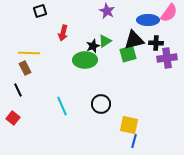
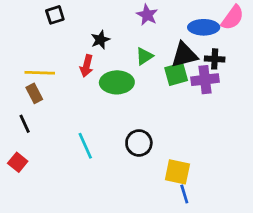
red arrow: (63, 33) -> (87, 66), moved
black star: (93, 46) -> (100, 40), moved
purple cross: (167, 58) -> (205, 80), moved
blue line: (134, 141) -> (184, 194), turned -32

